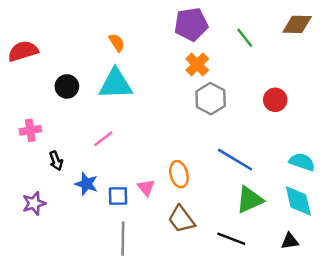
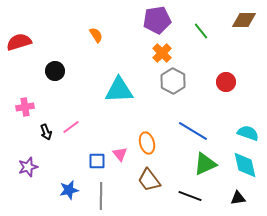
cyan triangle: (116, 84) -> (119, 90), moved
pink line: (103, 139) -> (71, 127), moved
blue star: (86, 184) -> (69, 190), moved, turned -30

